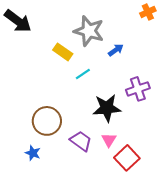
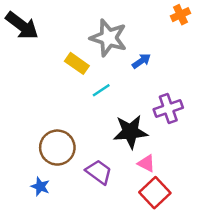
pink triangle: (109, 140) -> (146, 163), moved, turned -35

